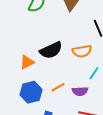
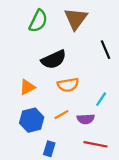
black semicircle: (51, 50) -> (54, 59), moved
orange semicircle: (82, 51) -> (68, 85), moved

